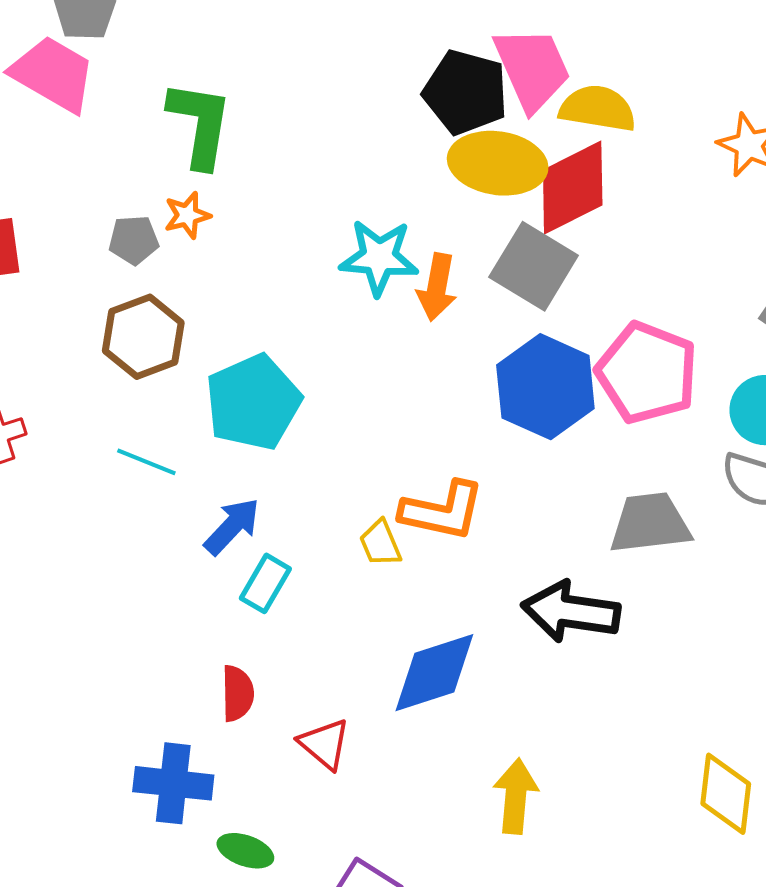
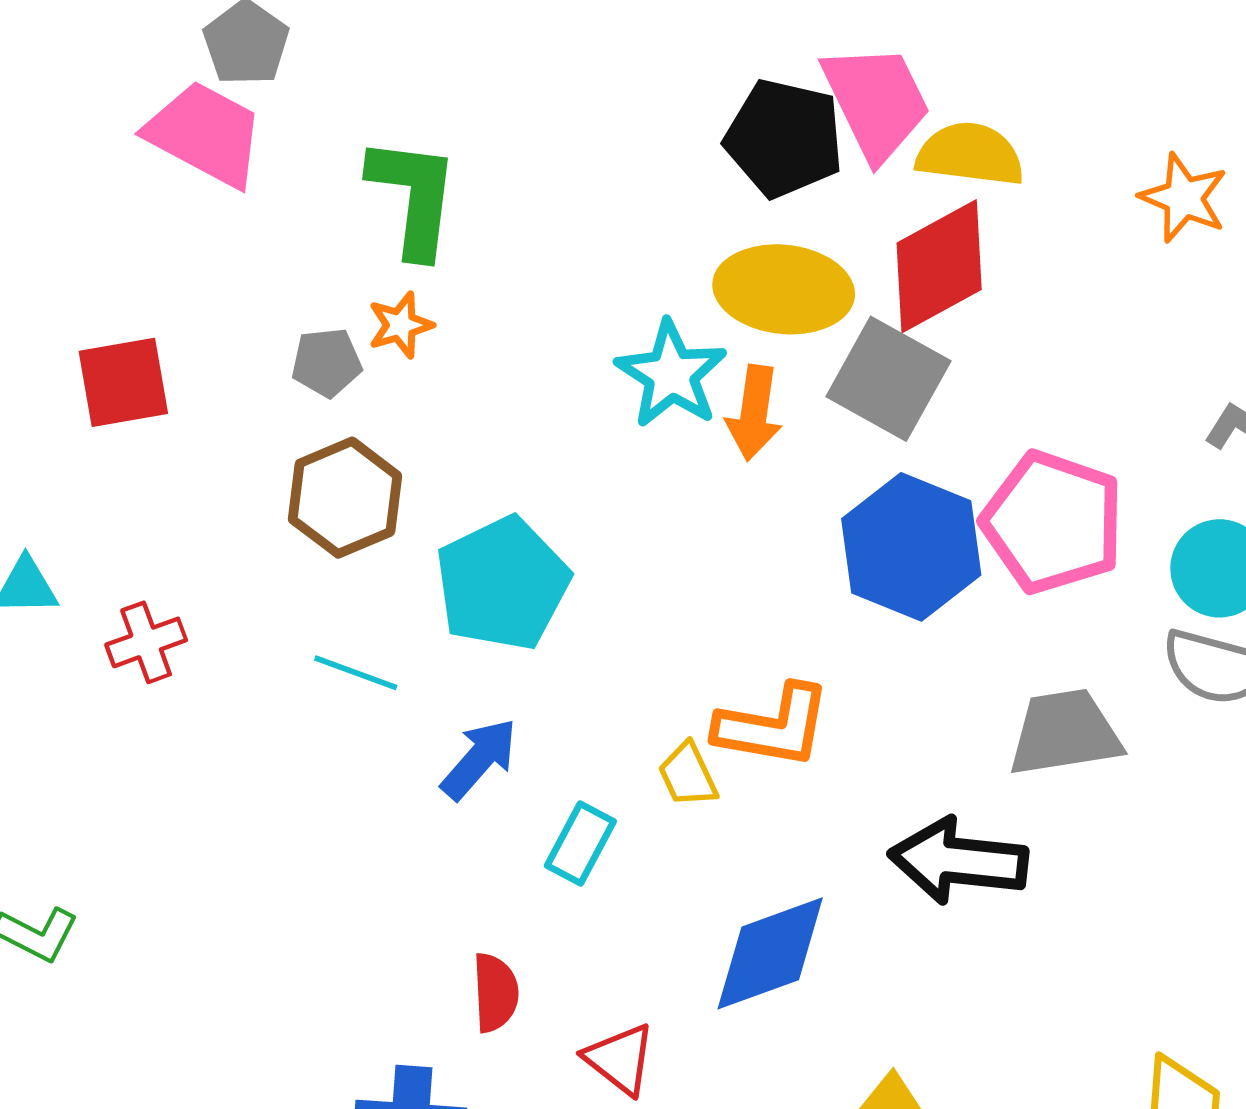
yellow ellipse: (498, 163) -> (784, 289), moved
cyan star: (379, 257) -> (671, 374), turned 30
cyan rectangle: (265, 583) -> (580, 843), moved

